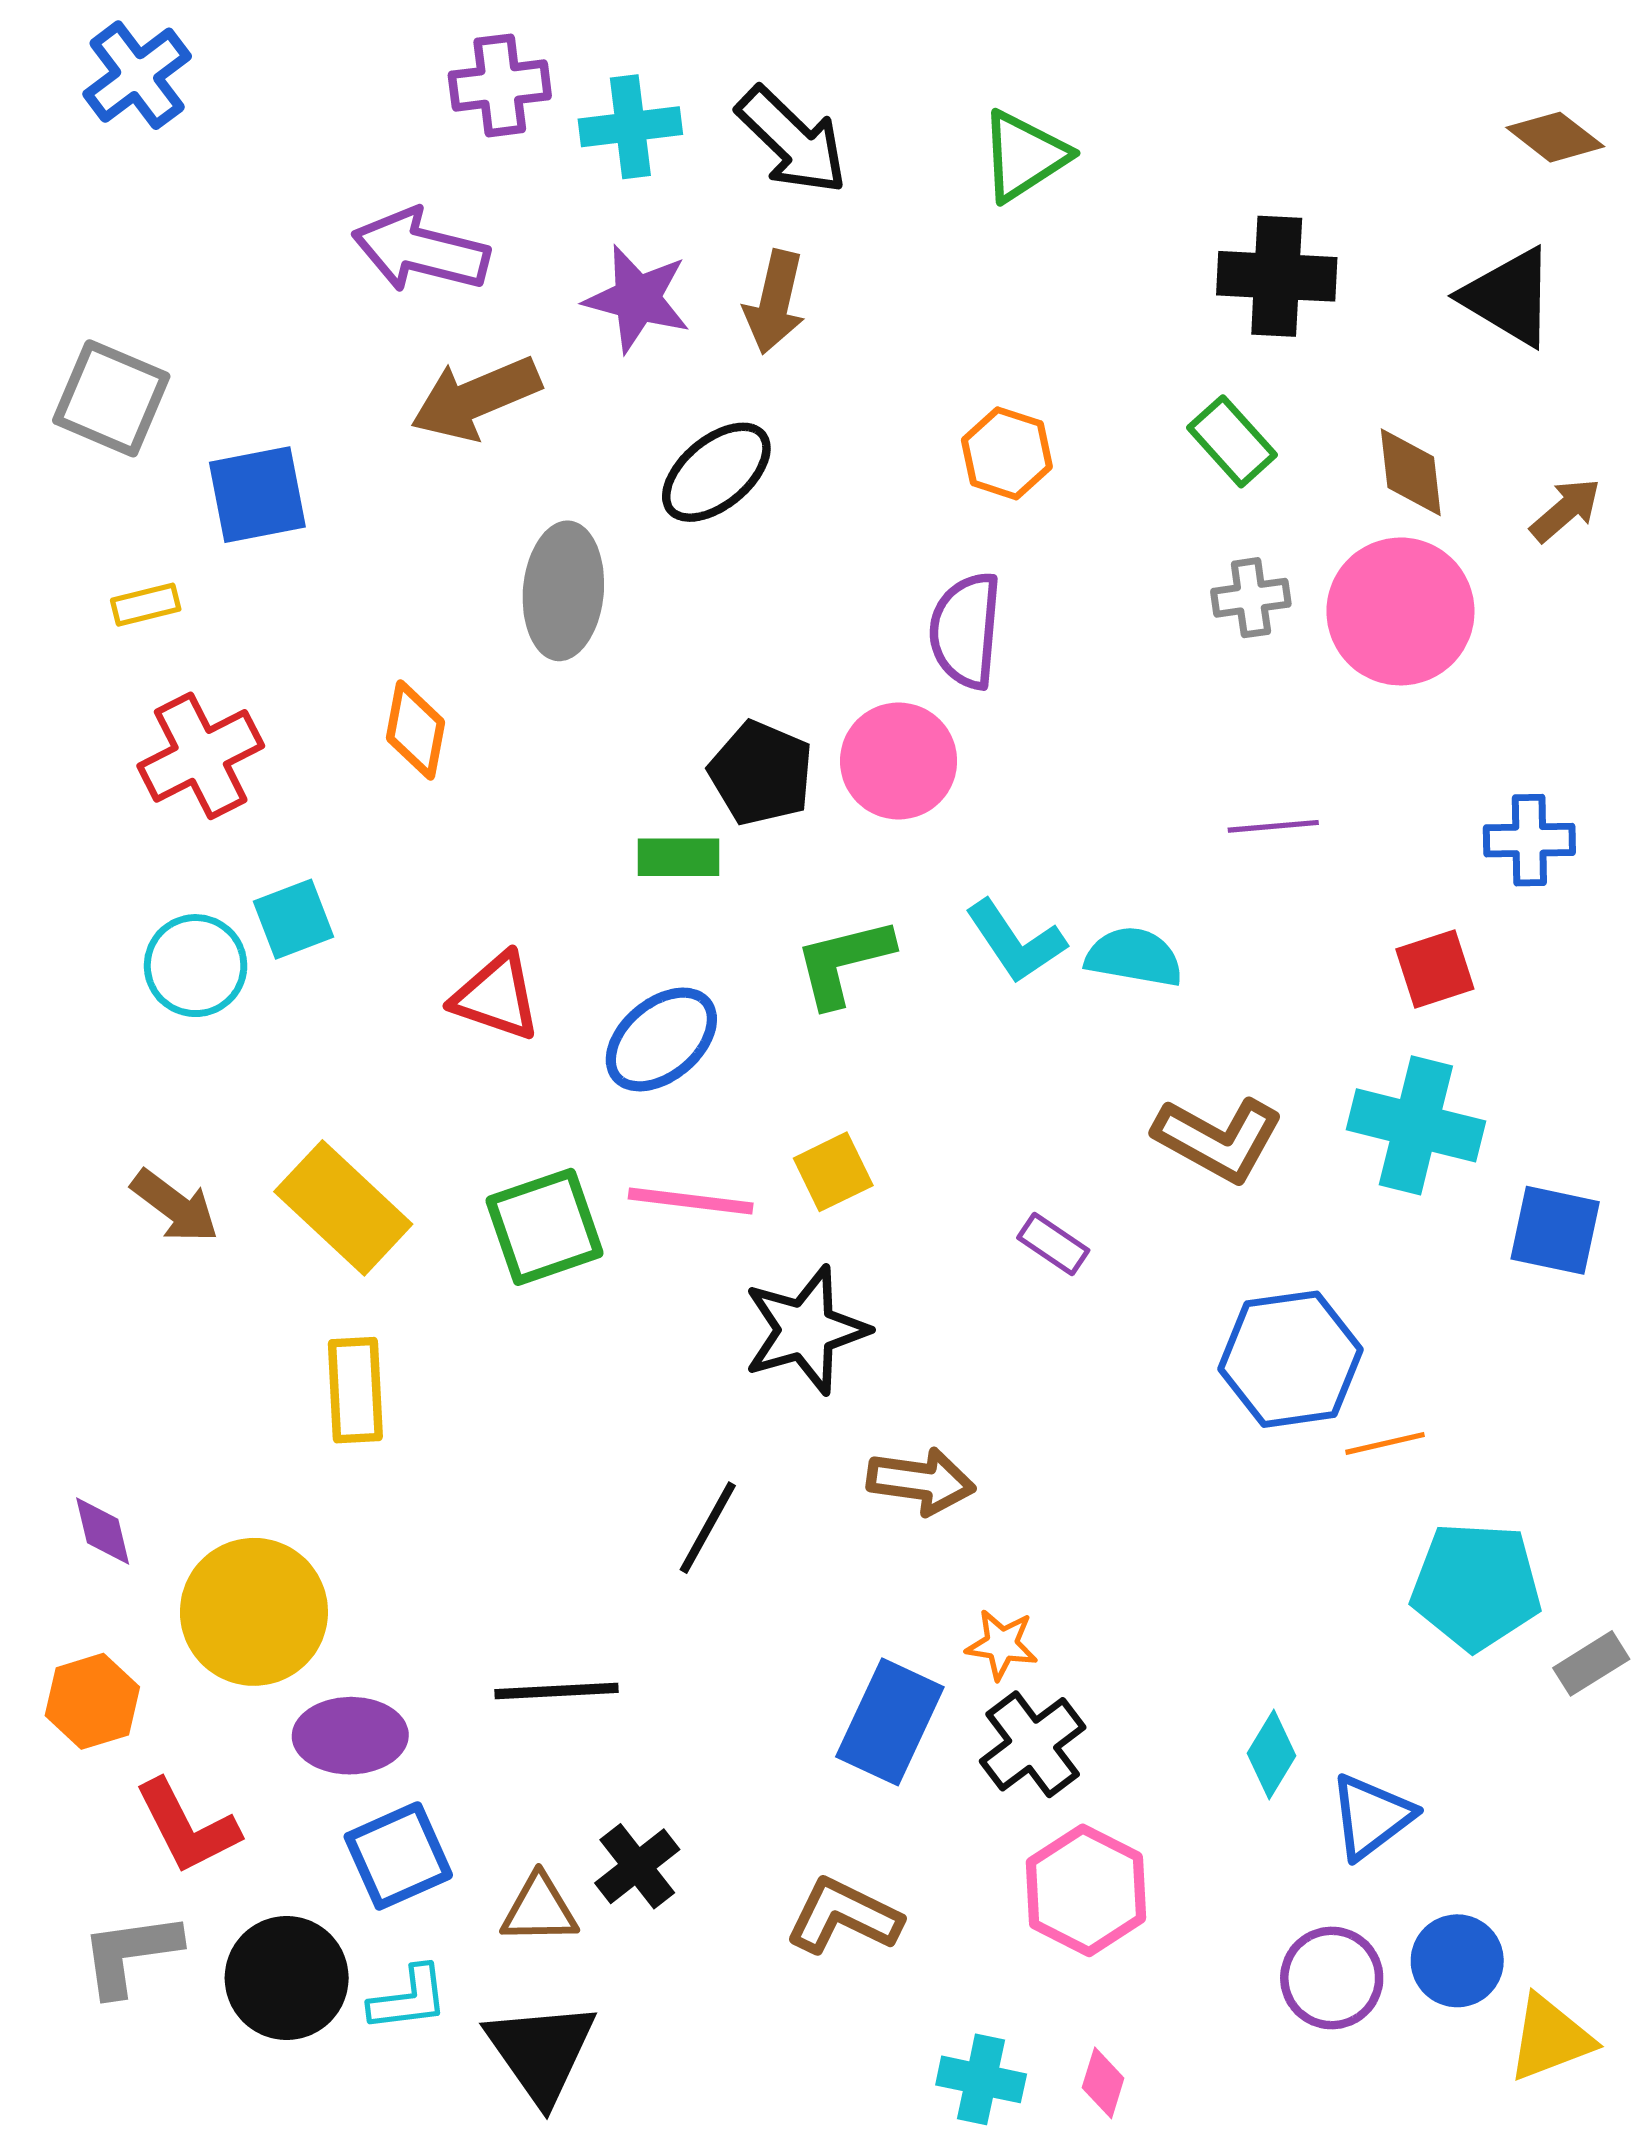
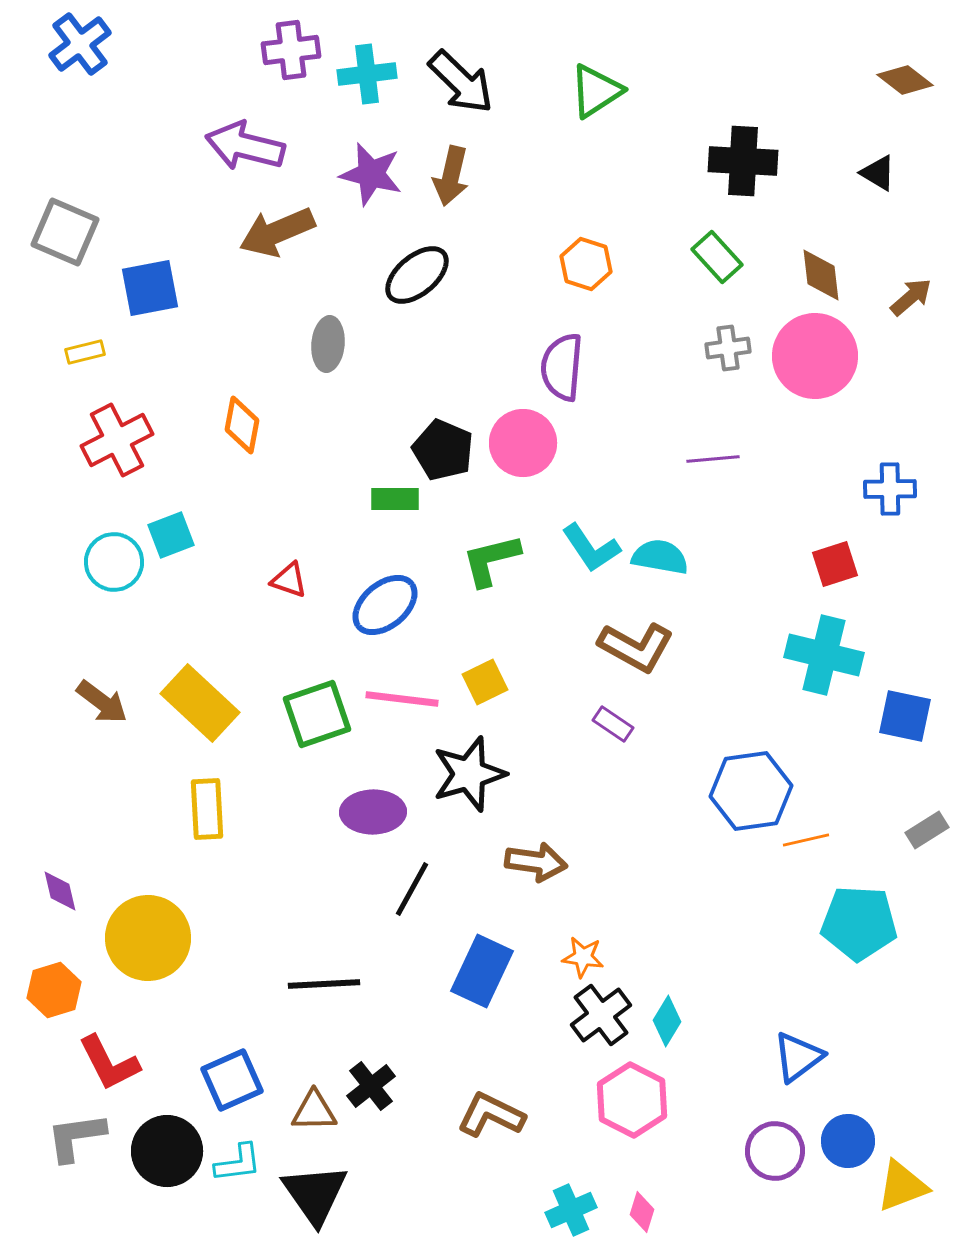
black triangle: (1509, 297) -> (878, 173), size x0.6
gray ellipse: (563, 591) -> (328, 344), size x0.7
purple line: (1273, 826) -> (713, 459), moved
red triangle: (496, 997) -> (289, 580), size x0.7
brown L-shape: (1218, 1139) -> (636, 647), moved
gray rectangle: (1591, 1663) -> (927, 830), moved
blue rectangle: (890, 1722) -> (482, 971), moved
purple ellipse: (350, 1736) -> (373, 812), moved
cyan diamond: (1272, 1755) -> (667, 1021), moved
cyan cross: (981, 2079) -> (571, 1210), turned -36

